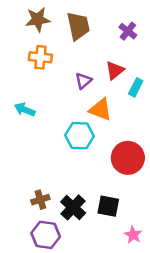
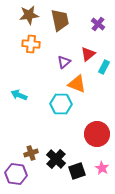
cyan arrow: (25, 110) -> (19, 95), moved
red circle: (128, 158) -> (97, 134), moved
black square: (108, 206) -> (77, 171), moved, turned -30
purple hexagon: (46, 235) -> (16, 174), moved
pink star: (133, 235) -> (102, 168), moved

